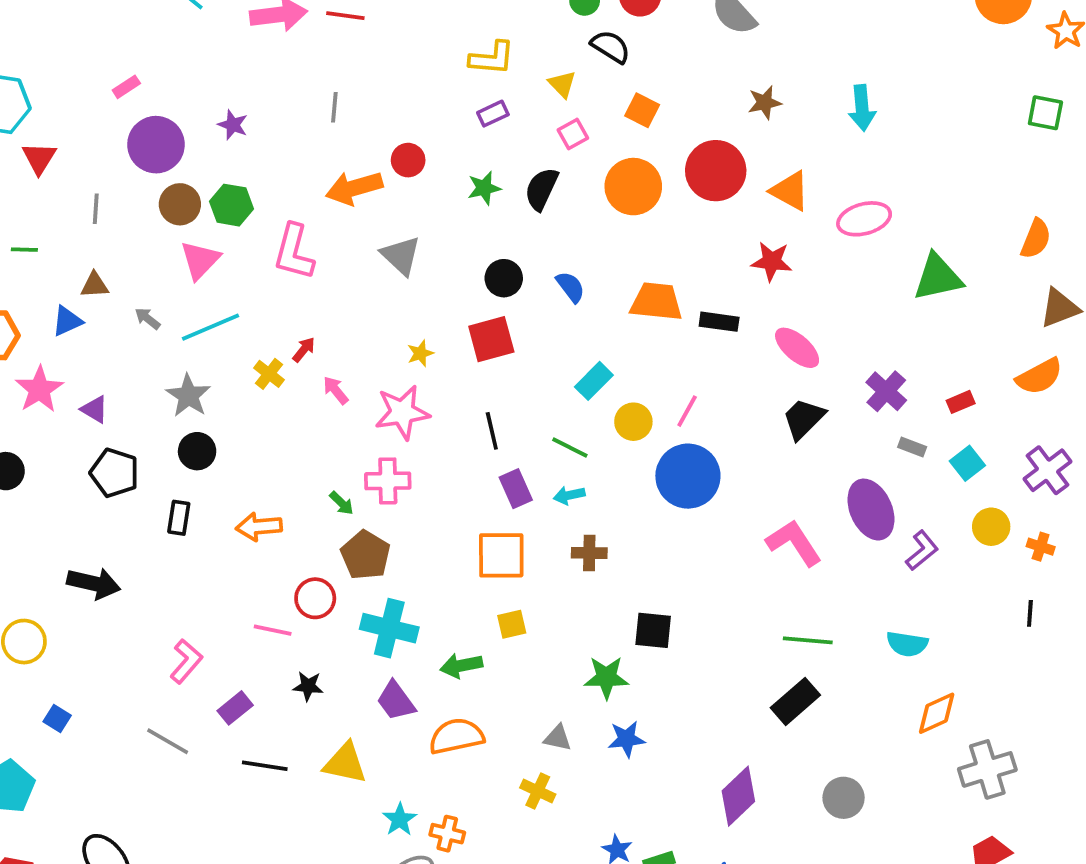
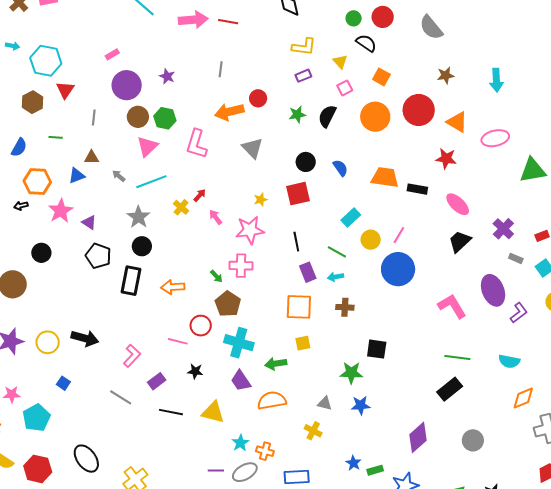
black rectangle: (179, 518) -> (131, 281), size x1.6
black arrow: (94, 583) -> (85, 338), moved

